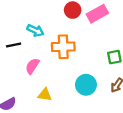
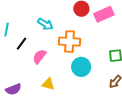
black line: (14, 45) -> (22, 44), moved, turned -48
cyan circle: (86, 85) -> (81, 67), moved

